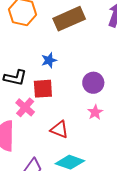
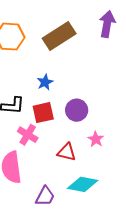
purple circle: (93, 83) -> (77, 110), moved
pink star: (95, 112) -> (96, 139), moved

